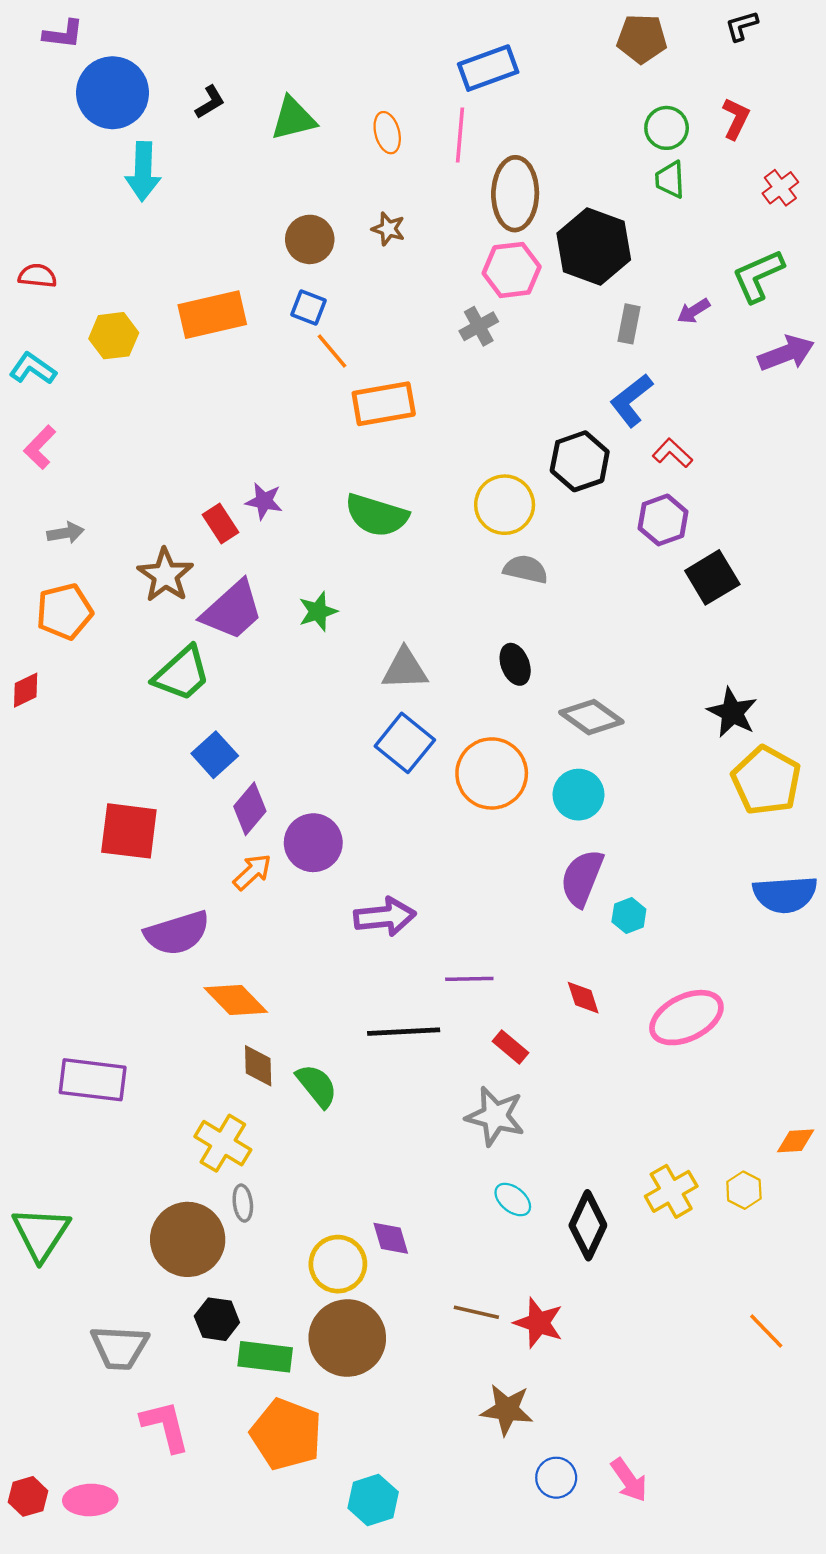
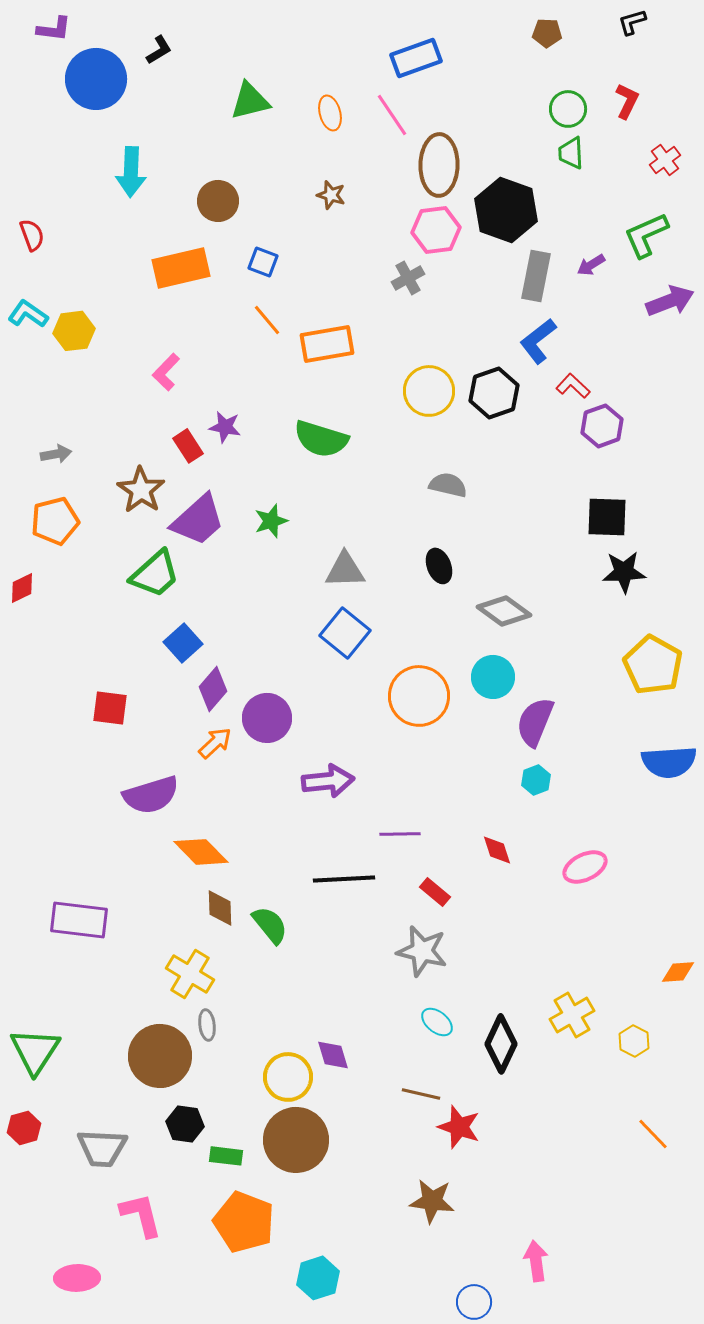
brown pentagon: (642, 39) -> (547, 33), size x0.7
black L-shape: (210, 102) -> (159, 50), moved
pink line: (460, 135) -> (392, 115), turned -39
cyan arrow: (143, 171) -> (131, 172), moved
brown circle: (310, 239) -> (218, 201), moved
red semicircle: (37, 276) -> (32, 235), turned 64
gray rectangle: (629, 324) -> (536, 276), size x1.5
yellow hexagon: (114, 336) -> (74, 331), moved
orange line: (332, 351) -> (267, 320), moved
pink L-shape: (40, 447) -> (166, 372), moved
yellow circle: (505, 505) -> (429, 391), moved
purple hexagon: (663, 520) -> (602, 426), moved
black square: (712, 577) -> (607, 517), moved, turned 33
black star: (732, 712) -> (624, 572), moved, turned -30
orange circle: (492, 773) -> (419, 696), moved
red square: (129, 831) -> (110, 708), size x0.7
purple semicircle: (582, 878) -> (535, 722), moved
pink ellipse: (686, 1018) -> (585, 867), size x0.7
yellow hexagon: (744, 1190) -> (634, 1041), moved
brown line: (476, 1312) -> (421, 1094), moved
green rectangle: (265, 1357) -> (226, 1156), size x0.7
blue circle: (556, 1478) -> (474, 1302), moved
pink arrow: (629, 1480) -> (536, 1261), turned -153
red hexagon: (28, 1496) -> (24, 1128), moved

